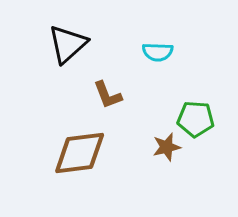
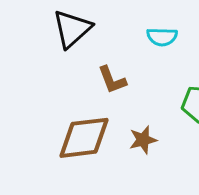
brown star: (167, 147) -> (143, 140), moved

